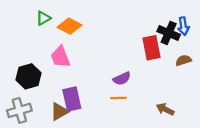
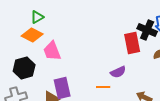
orange diamond: (69, 26) -> (32, 35), moved
purple semicircle: (122, 79) -> (118, 72), moved

